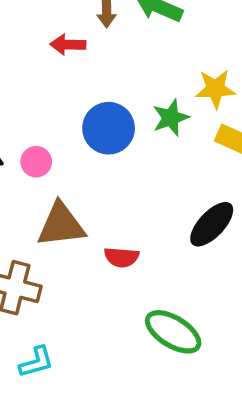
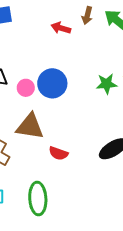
blue circle: (109, 128) -> (52, 83), moved
green ellipse: (173, 332) -> (38, 199), moved, turned 40

